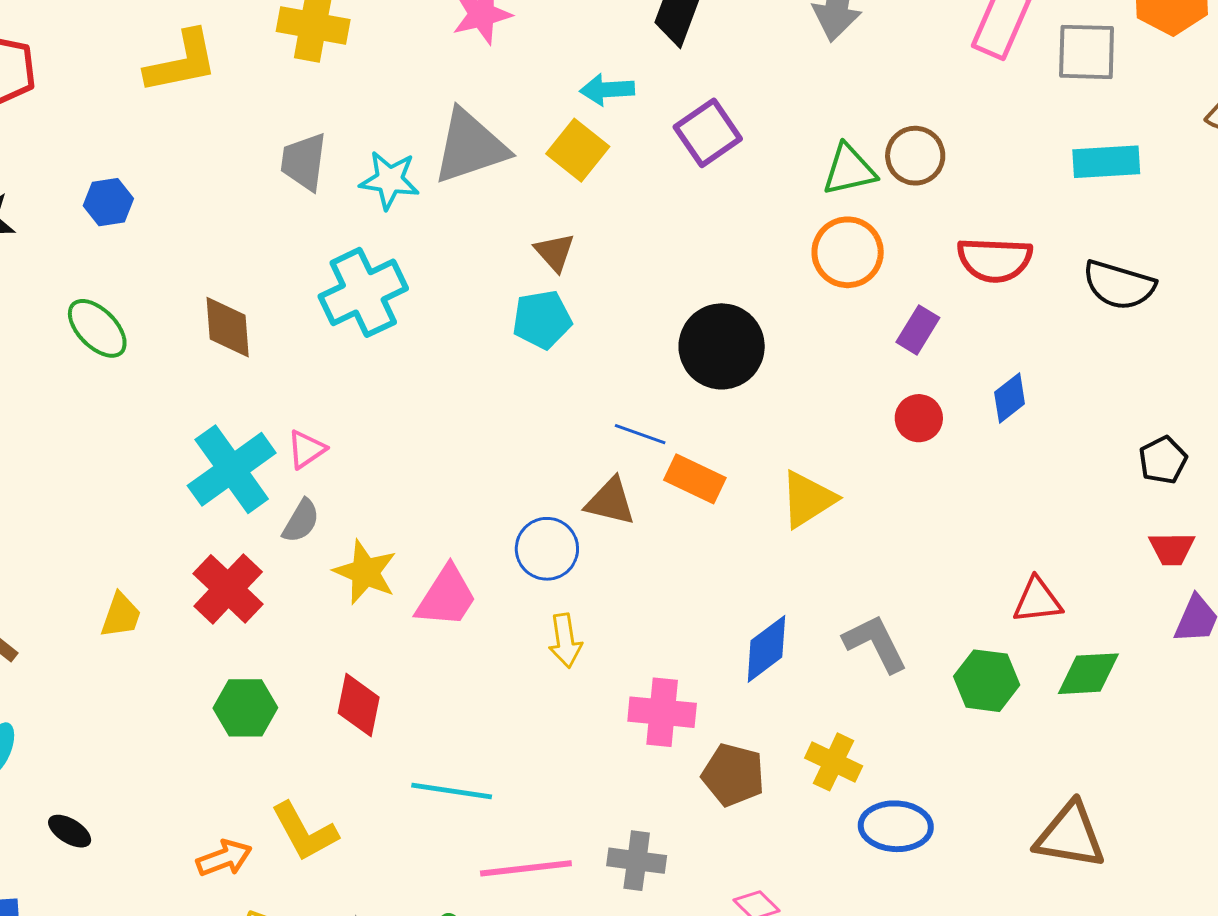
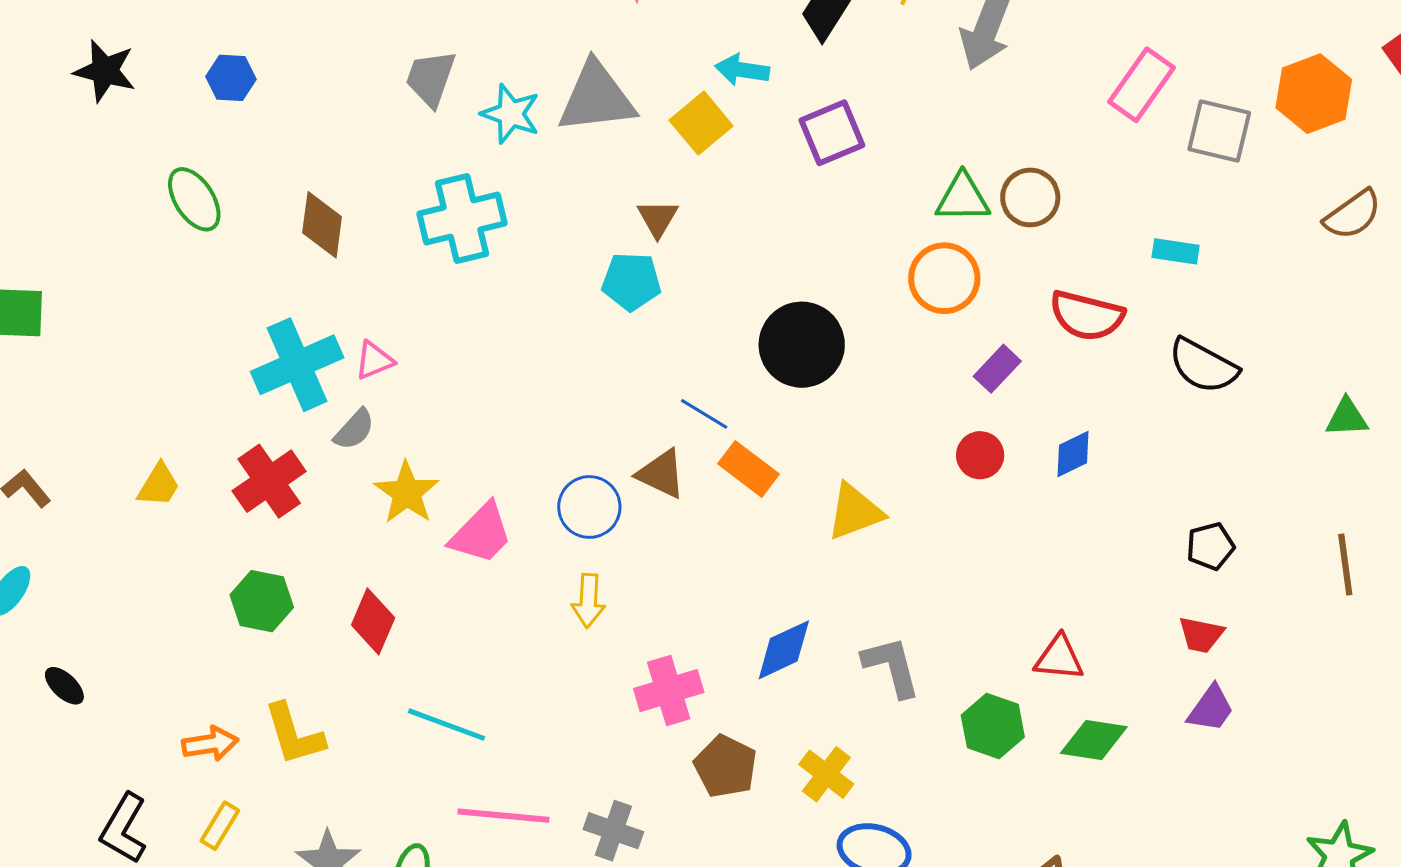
cyan rectangle: (1106, 162) -> (1176, 251), moved, size x0.7
pink cross: (662, 712) -> (669, 691), turned -34

